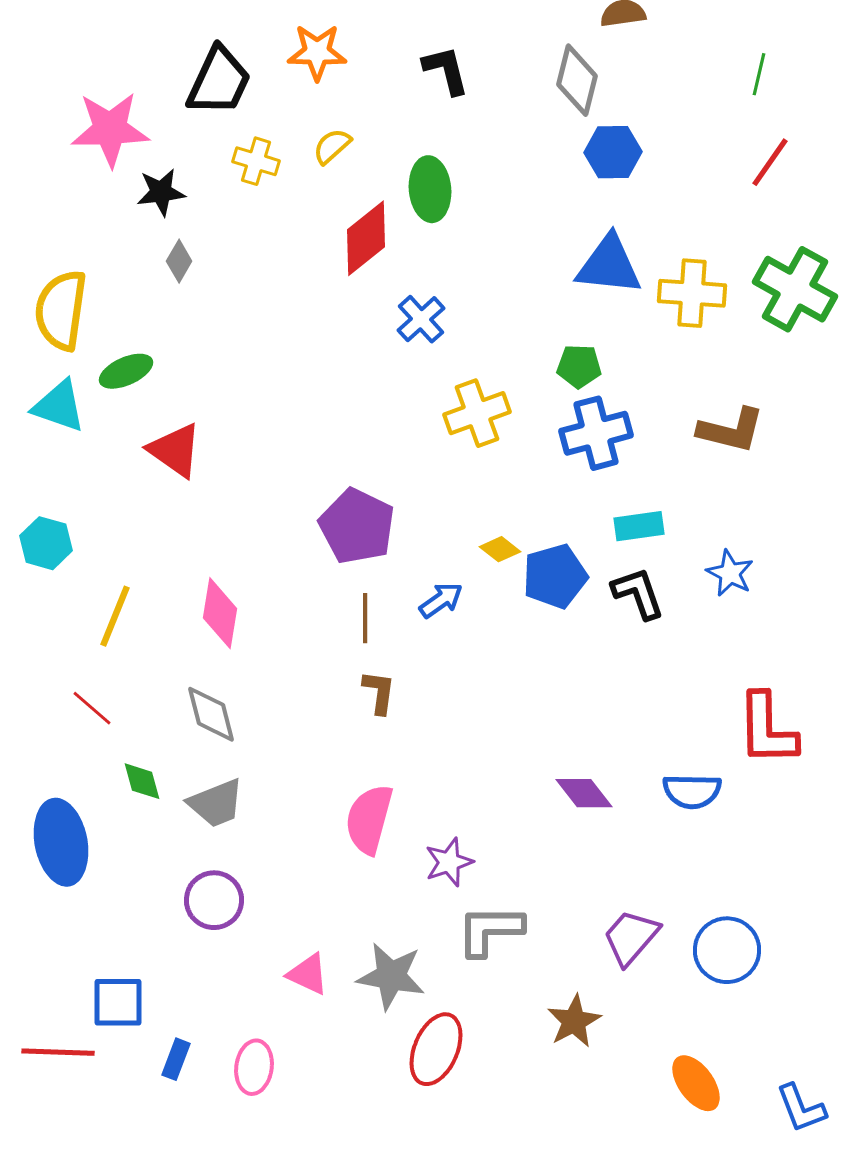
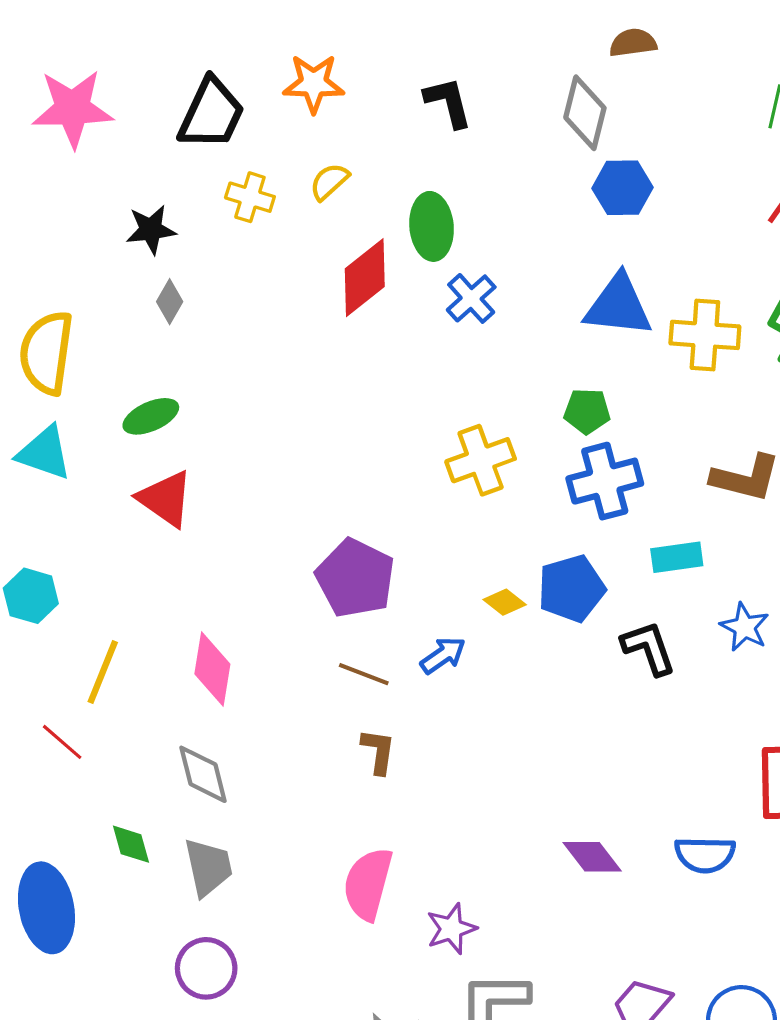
pink star: (110, 129) -> (73, 109), moved
blue cross: (421, 319) -> (471, 298), moved
green ellipse: (126, 371) -> (151, 416), moved
cyan rectangle: (639, 526) -> (677, 557), moved
blue pentagon: (555, 576) -> (571, 589), moved
brown line: (365, 618) -> (364, 674), turned -69
red line: (92, 708) -> (62, 742), moved
gray trapezoid: (216, 803) -> (208, 867), turned -80

